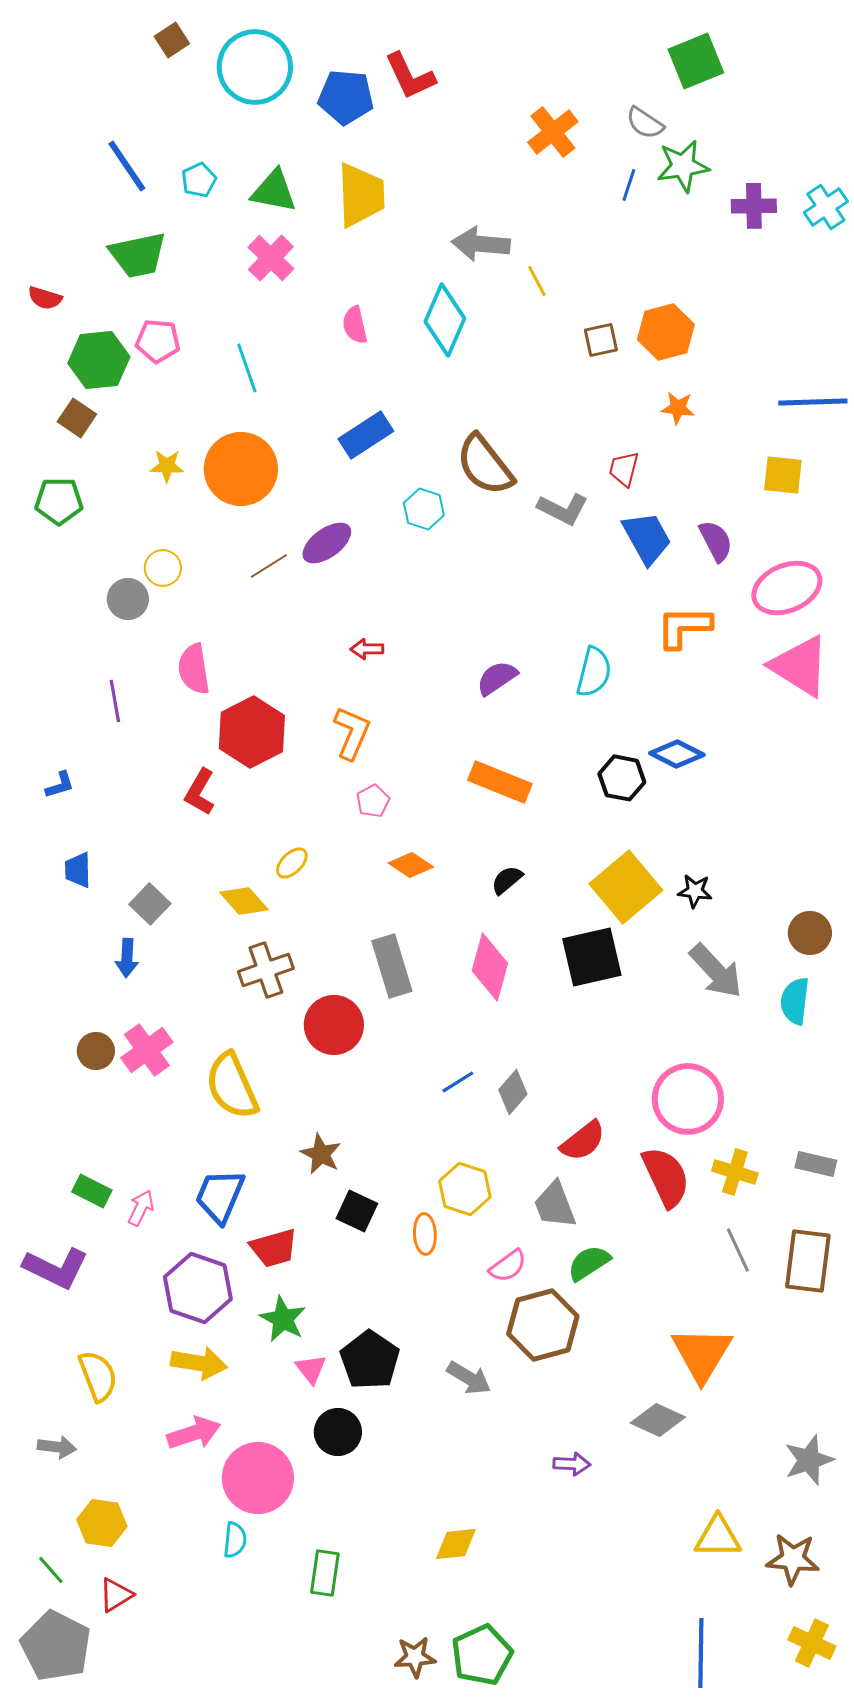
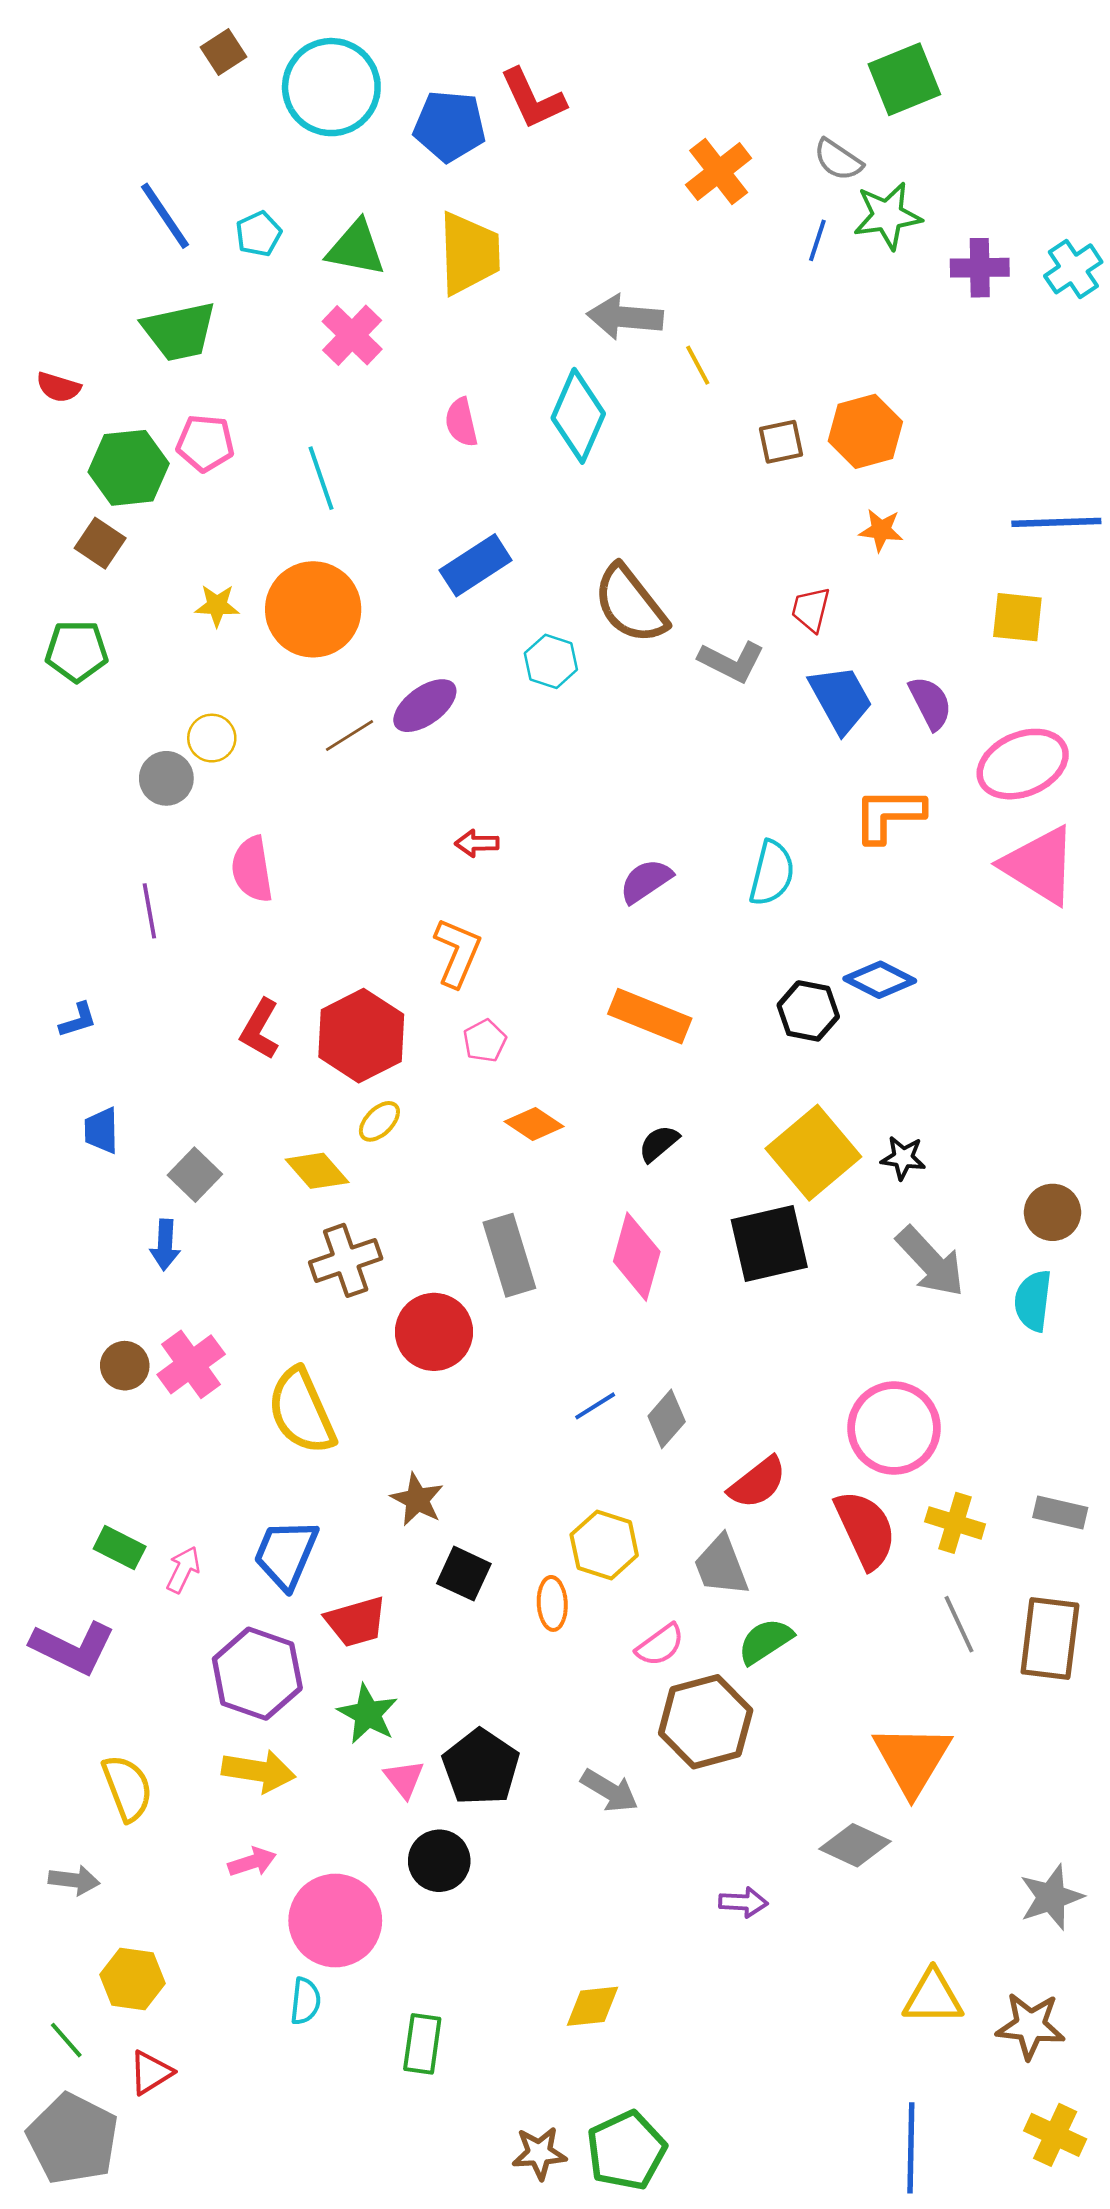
red hexagon: (252, 732) -> (361, 1036), moved
pink arrow: (194, 1433) -> (252, 1862), size x0.7

